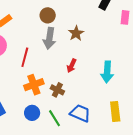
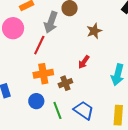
gray arrow: (49, 38) -> (51, 22), moved
brown cross: (57, 90) -> (65, 83), turned 32

